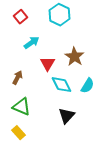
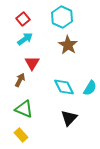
cyan arrow: (32, 43) -> (25, 39), moved
brown star: (75, 57) -> (68, 45), moved
red triangle: (48, 64) -> (32, 63), moved

